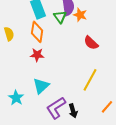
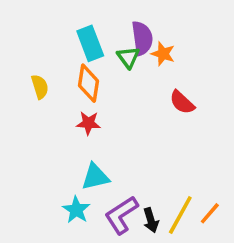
yellow line: (90, 80) -> (180, 215), moved
cyan triangle: (41, 86) -> (95, 177), turned 30
cyan star: (16, 98) -> (76, 210), moved

